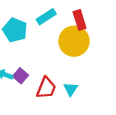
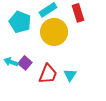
yellow circle: (74, 41) -> (54, 32), moved

